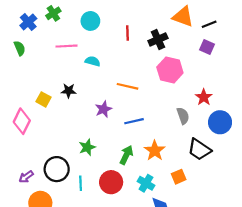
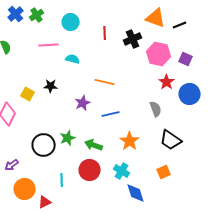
blue cross: (28, 22) -> (16, 14), moved
purple square: (207, 47) -> (186, 59), moved
pink hexagon: (170, 70) -> (159, 54), moved
red star: (204, 97) -> (167, 82), moved
blue circle: (220, 122) -> (190, 94), moved
green arrow: (126, 155) -> (94, 145), moved, turned -96
black circle: (57, 169) -> (44, 145), moved
orange square: (179, 177) -> (164, 172), moved
cyan line: (81, 183) -> (62, 180), moved

